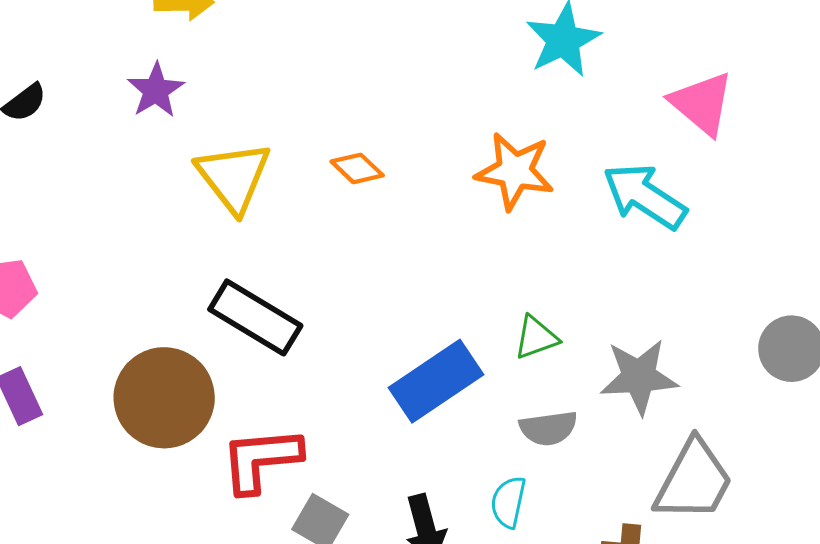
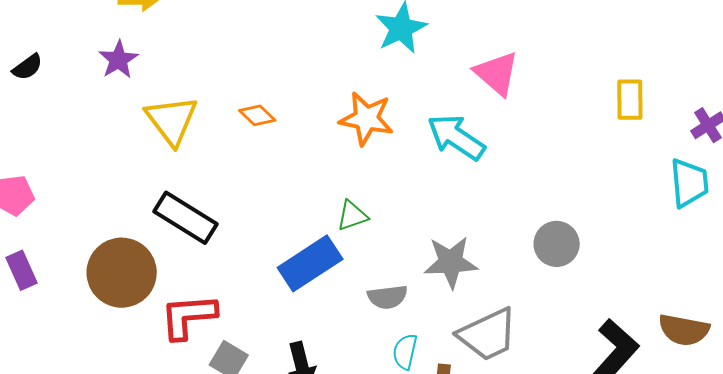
green triangle: (536, 338) -> (352, 216), moved
gray trapezoid: (694, 481) -> (488, 334), turned 36
cyan semicircle: (508, 502) -> (405, 352), moved

